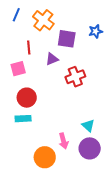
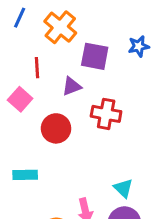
pink square: (18, 69) -> (20, 99), turned -35
red cross: (75, 77) -> (106, 114), turned 30
red circle: (27, 98) -> (56, 128), moved

